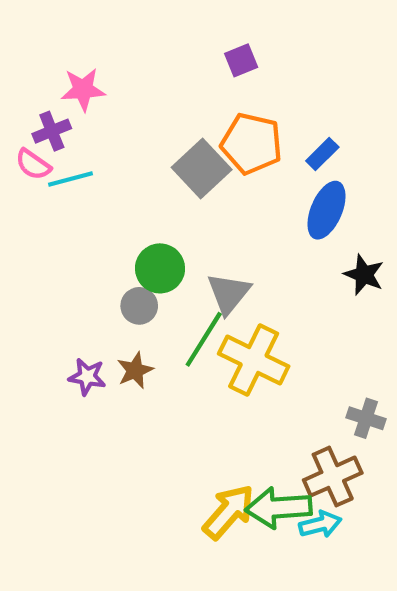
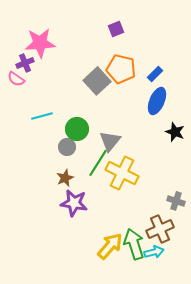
pink star: (83, 89) -> (40, 43), size x1.4
cyan line: (71, 179) -> (42, 116), moved
purple star: (87, 377) -> (74, 203), moved, size x1.5
green arrow: (279, 508) -> (134, 244), turned 76

